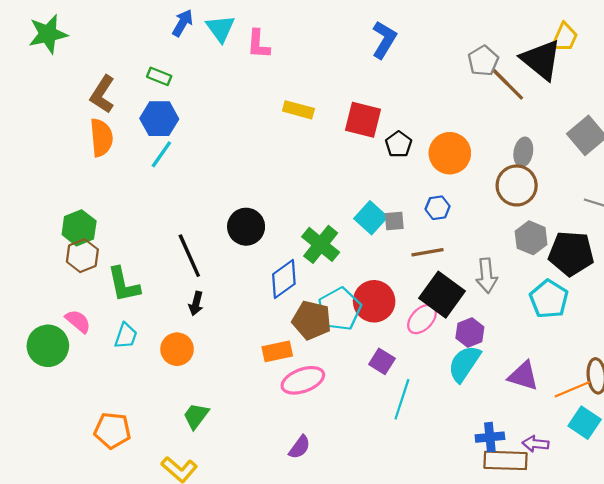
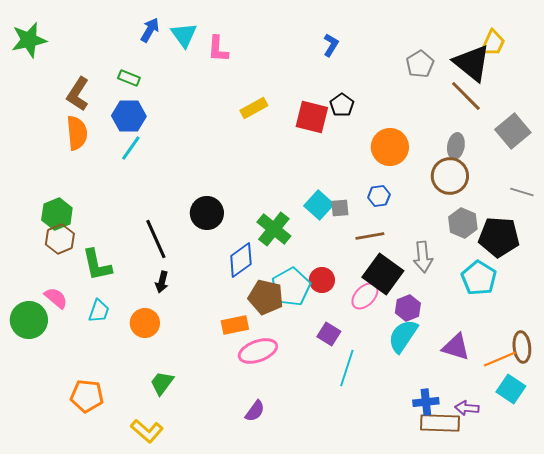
blue L-shape: (384, 40) -> (331, 45), size x0.7
brown line: (508, 84) -> (466, 96), moved
yellow rectangle: (298, 110) -> (254, 108), turned -44
black pentagon: (399, 144) -> (342, 105), moved
red circle: (374, 301) -> (322, 280), size x0.7

